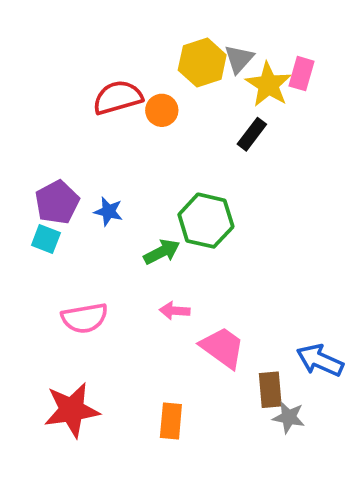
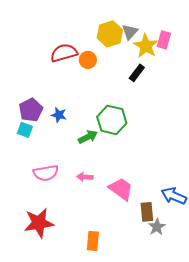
pink arrow: (175, 311) -> (85, 177), moved
gray star: (289, 417) -> (157, 227), turned 30
orange rectangle: (171, 421) -> (93, 241), moved

